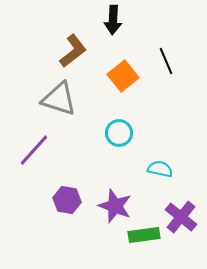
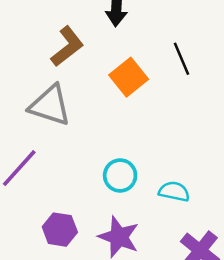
cyan circle: (119, 133) -> (120, 175), moved

